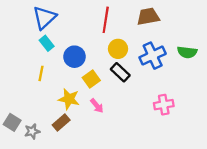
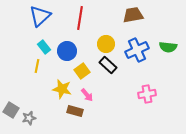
red line: (106, 20) -> (80, 18), moved
cyan rectangle: (47, 43) -> (44, 47), moved
brown rectangle: (61, 122) -> (75, 111), moved, turned 56

